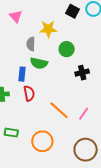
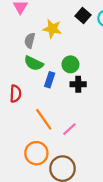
green circle: (67, 49) -> (70, 64), moved
blue rectangle: (22, 74) -> (50, 80), moved
orange circle: (42, 141) -> (36, 153), moved

